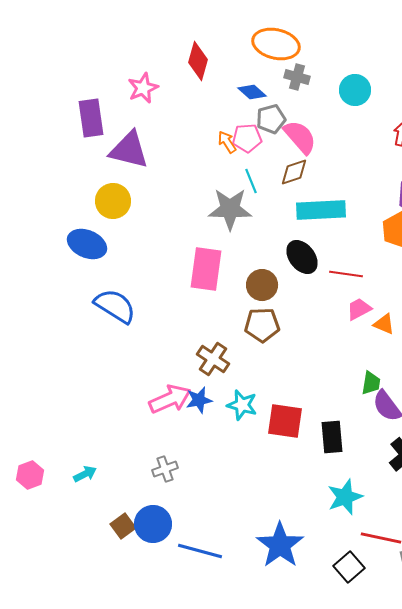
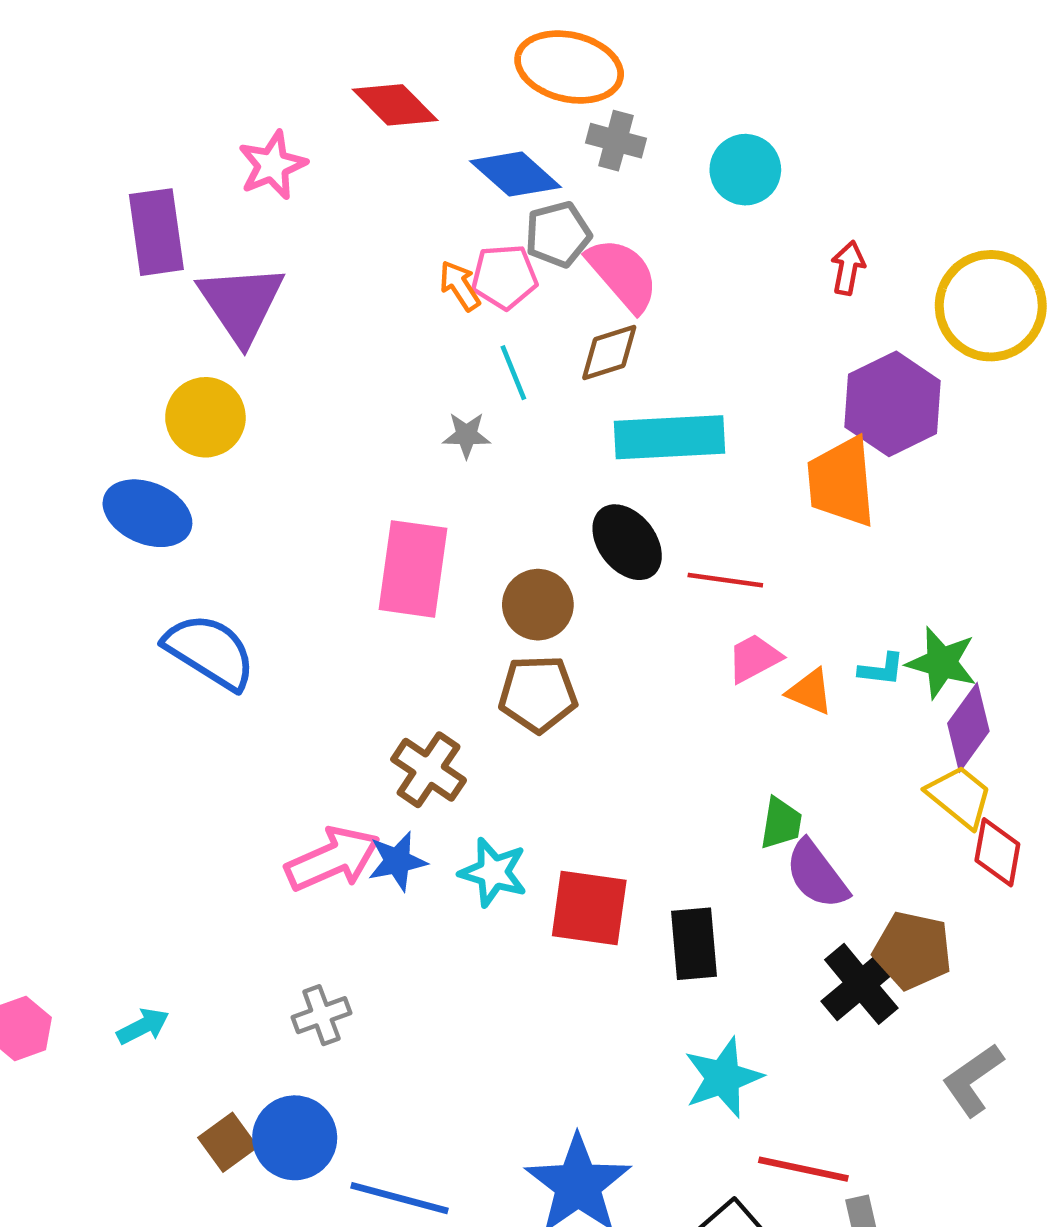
red diamond: (198, 61) -> (395, 105), turned -60
blue diamond: (252, 92) -> (516, 174), size x1.4
purple triangle: (129, 150) -> (241, 303), turned 42
gray star: (230, 209) -> (466, 435), size x0.5

